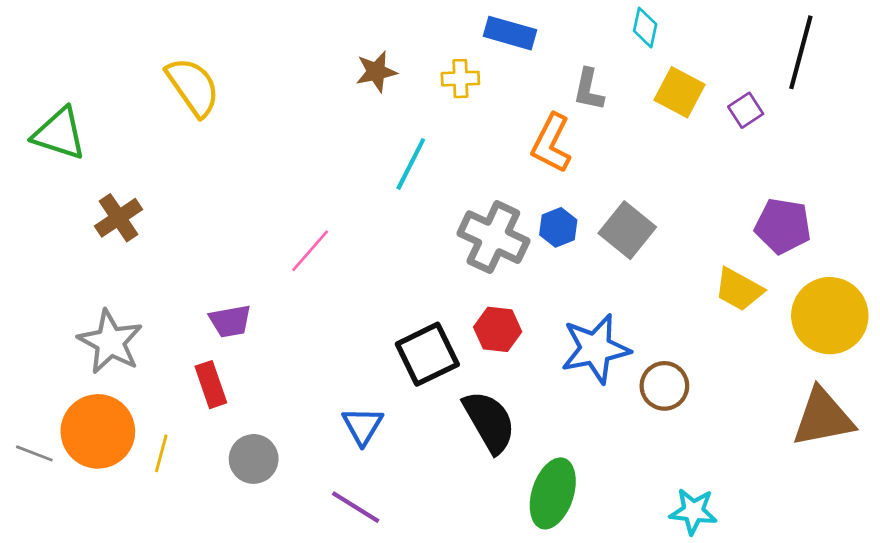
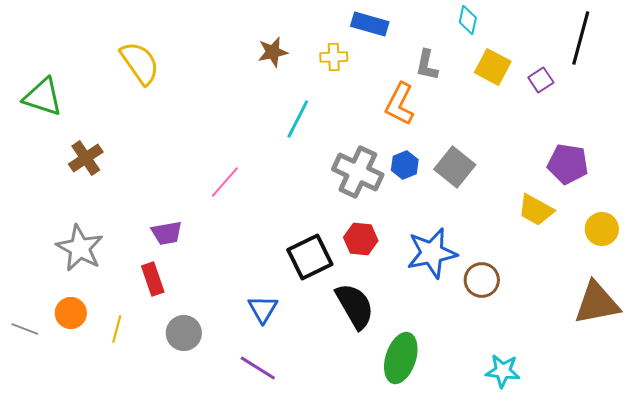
yellow circle: (830, 316) -> (602, 229), size x0.6
orange circle: (98, 431) -> (71, 313), size x0.6

